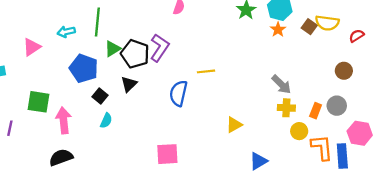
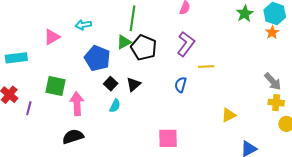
green line: (97, 22) -> (133, 18), moved
purple L-shape: (160, 48) -> (186, 44), moved
black triangle: (129, 84) -> (134, 84), moved
blue semicircle: (178, 93) -> (181, 85), size x0.7

